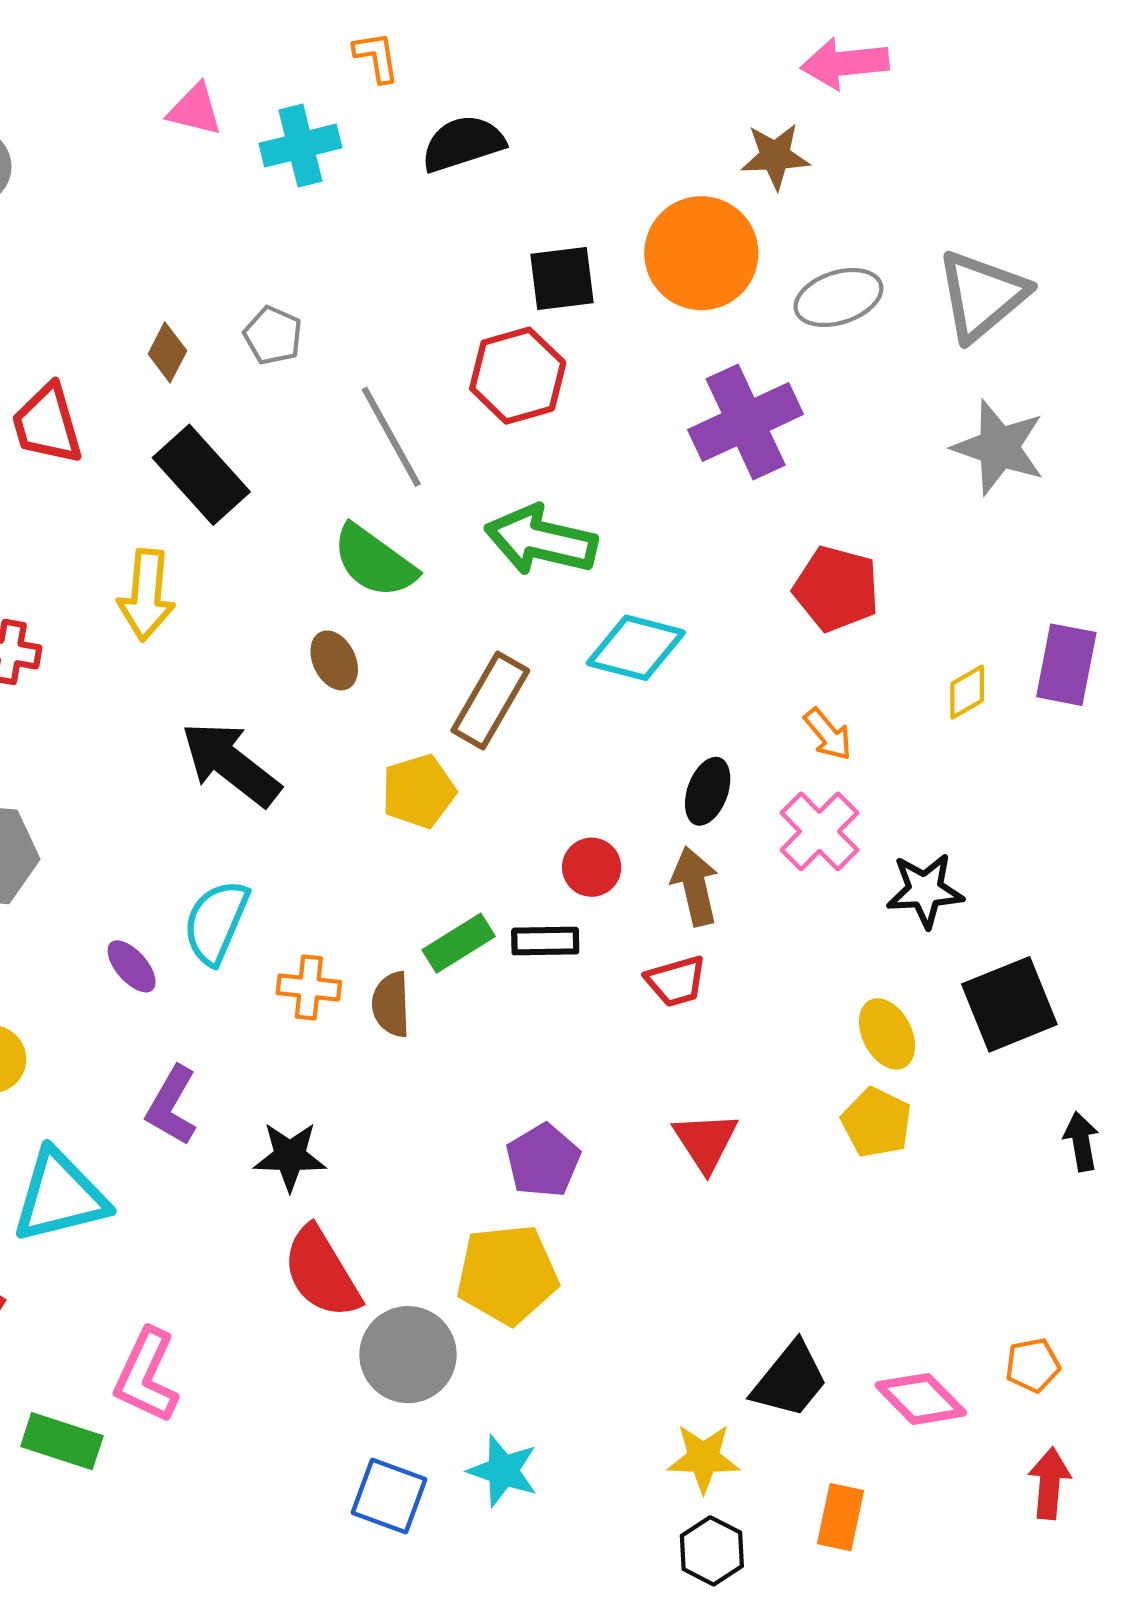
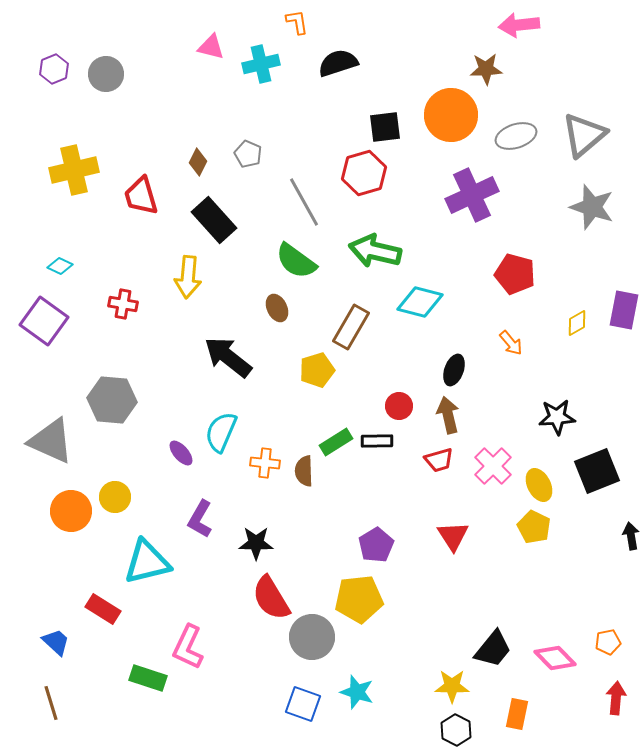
pink cross: (819, 831) -> (493, 466), moved

